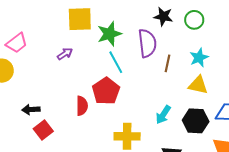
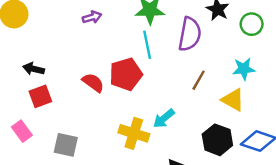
brown line: (168, 63) -> (199, 80), moved
red semicircle: (82, 106) -> (93, 83), turned -72
cyan arrow: (163, 115) -> (164, 118), moved

